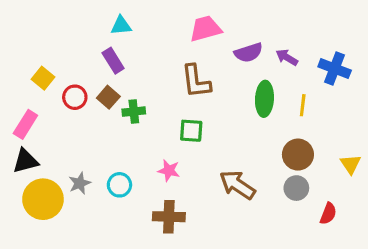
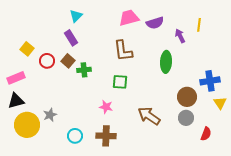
cyan triangle: (121, 26) -> (76, 16), turned -40
purple semicircle: (249, 53) -> (155, 23), moved
purple arrow: (287, 57) -> (180, 36), turned 32
blue cross: (335, 69) -> (210, 81), moved, turned -30
yellow line: (303, 105) -> (199, 25), moved
pink rectangle: (25, 124) -> (16, 78), turned 36
cyan circle: (119, 185) -> (75, 136), moved

